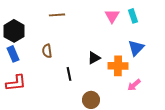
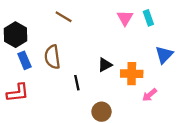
brown line: (57, 15) -> (64, 17), turned 35
blue triangle: (136, 48) -> (164, 55), moved
brown semicircle: (47, 51) -> (52, 57), size x1.5
blue rectangle: (13, 54) -> (24, 60), moved

